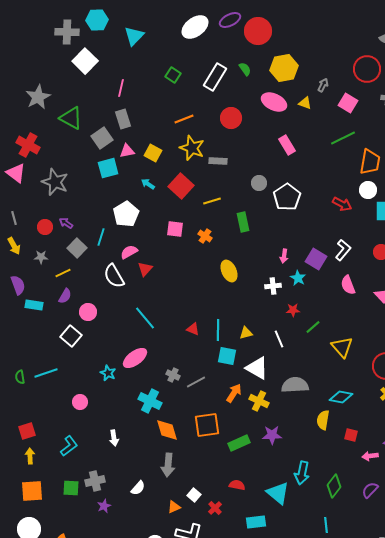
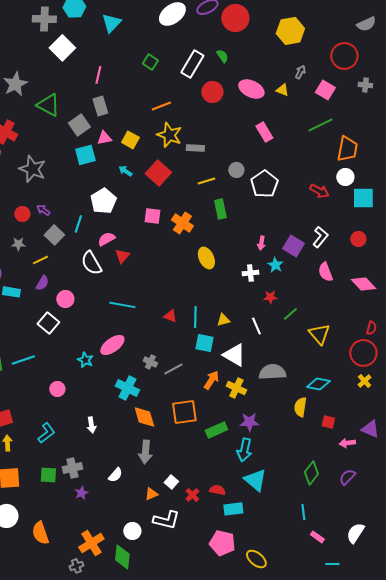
yellow hexagon: (284, 68) -> (290, 31), moved
red circle: (231, 118) -> (212, 92), moved
yellow line: (212, 201) -> (206, 181), moved
orange cross: (205, 236) -> (182, 223), size x1.5
cyan line: (145, 318) -> (122, 305), turned -40
cyan arrow: (302, 473) -> (244, 450), moved
red semicircle: (237, 485) -> (217, 490), moved

